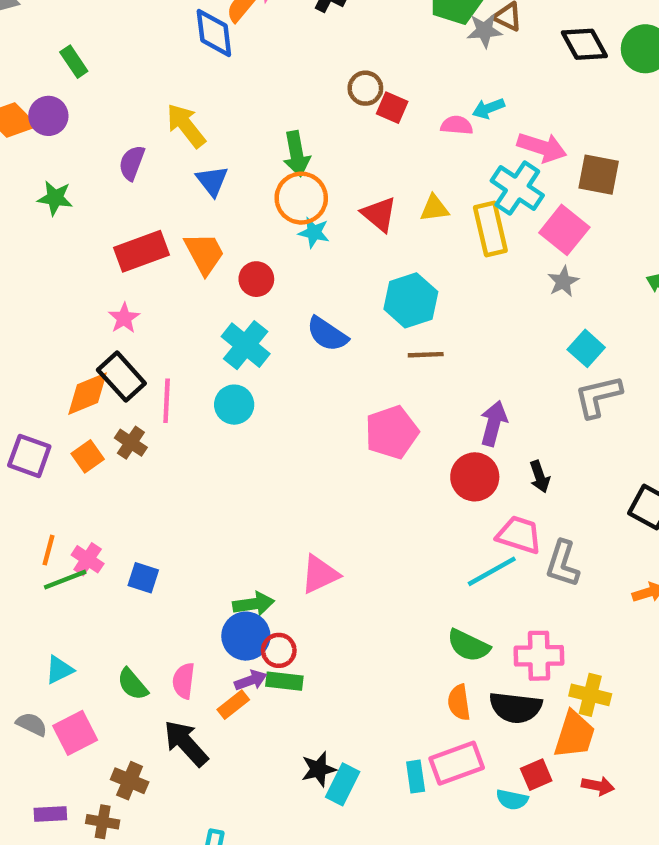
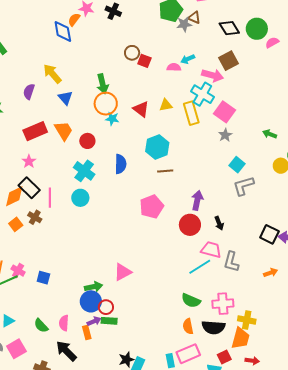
brown square: (599, 175) -> (228, 61), moved, turned -36
blue semicircle: (327, 334) -> (120, 164), turned -120
orange rectangle: (233, 705) -> (87, 332), turned -64

